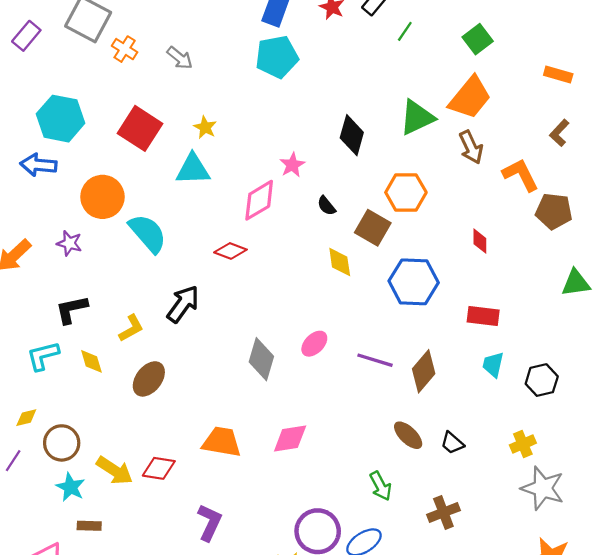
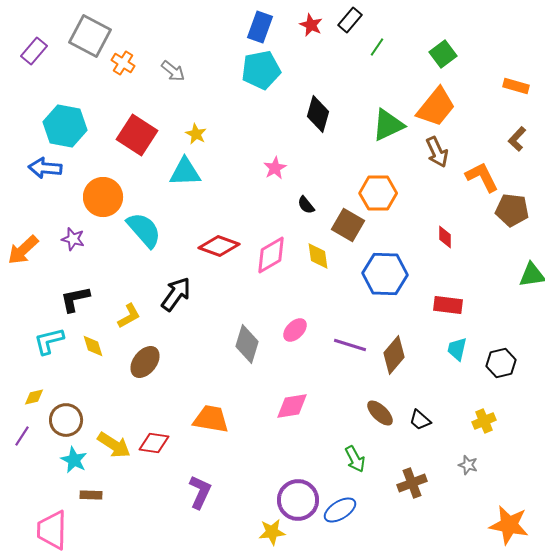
black diamond: (352, 135) -> (318, 114), moved
pink diamond: (259, 200) -> (271, 255), moved
red diamond: (230, 251) -> (219, 246), size x1.4
pink diamond: (290, 439) -> (292, 406), moved
gray star: (543, 488) -> (468, 465), moved, size x0.5

